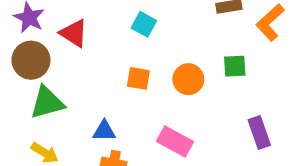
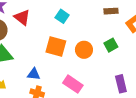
green square: (235, 66) -> (111, 45), turned -32
orange square: (138, 78) -> (56, 46), size x1.5

